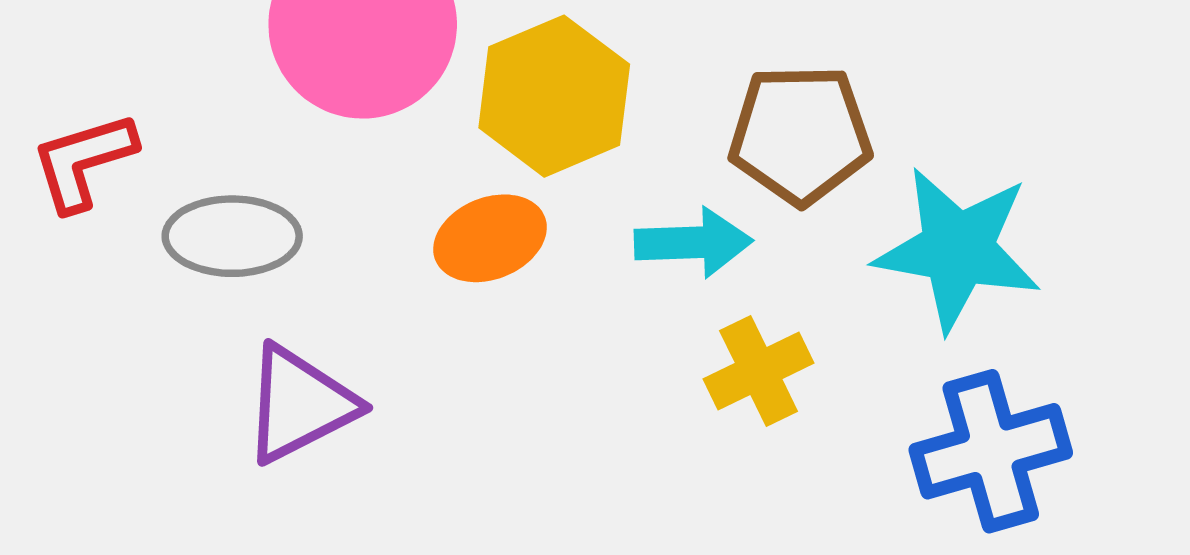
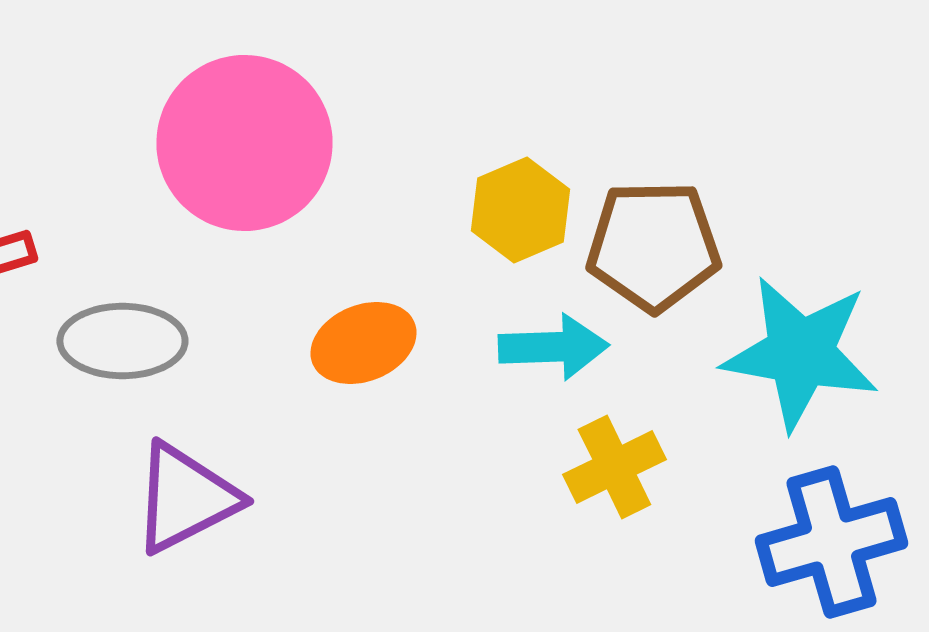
yellow hexagon: (554, 96) -> (520, 210), moved, size x0.7

